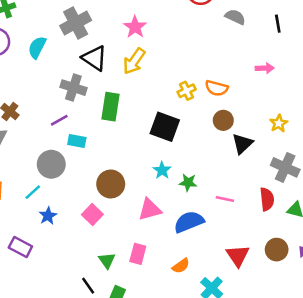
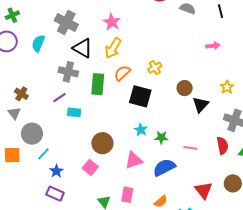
gray cross: (76, 23) -> (66, 22), turned -30
orange semicircle: (217, 88) -> (122, 73), moved, turned 126
gray circle: (51, 164) -> (32, 134), moved
purple rectangle: (20, 247) -> (55, 194), moved

